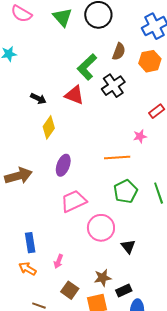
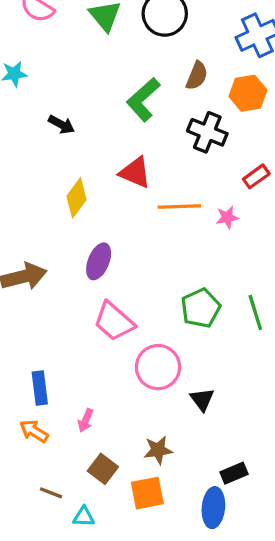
black cross: (113, 86) -> (207, 132), moved, turned -35
red triangle: (74, 95) -> (135, 172), moved
black arrow: (38, 99) -> (61, 125), moved
orange line: (117, 158) -> (179, 206), moved
pink trapezoid: (74, 201) -> (114, 321), turned -116
black rectangle: (124, 291) -> (234, 473), moved

